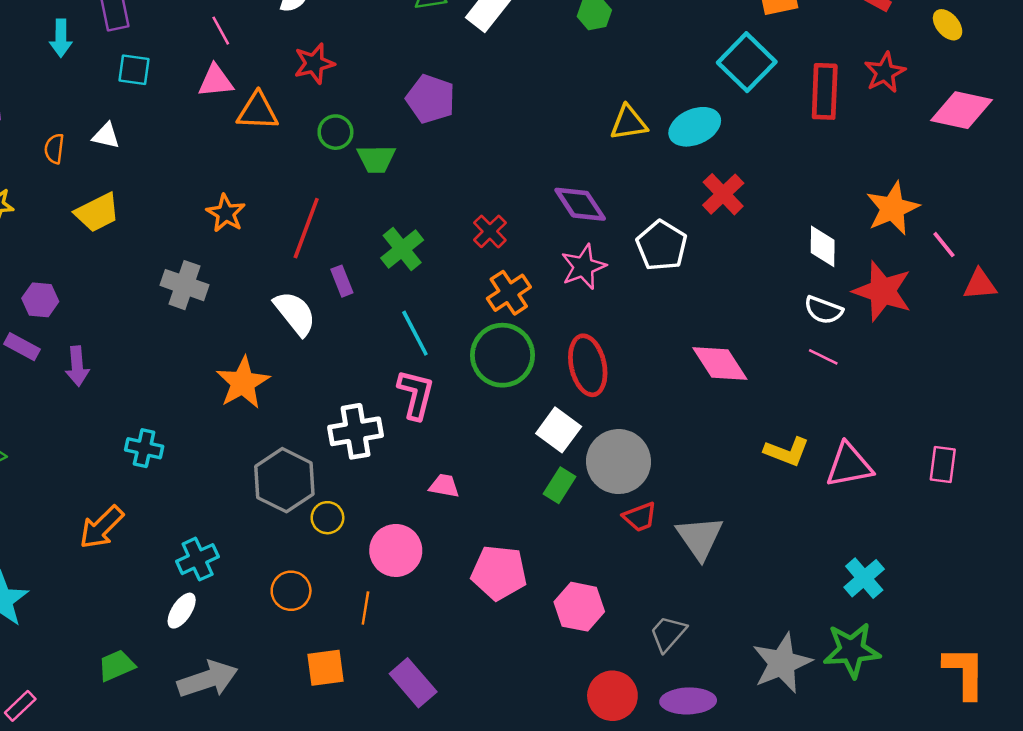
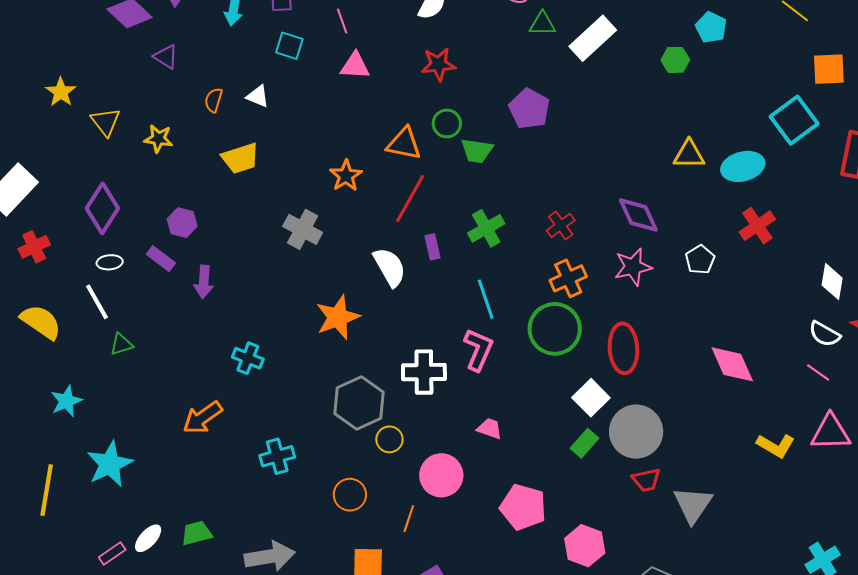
pink line: (221, 31) -> (342, 21), moved
orange triangle: (258, 111) -> (404, 144), moved
white pentagon: (662, 246) -> (700, 260), size x0.7
pink triangle: (849, 465) -> (831, 432), moved
white ellipse: (182, 611) -> (148, 538), moved

